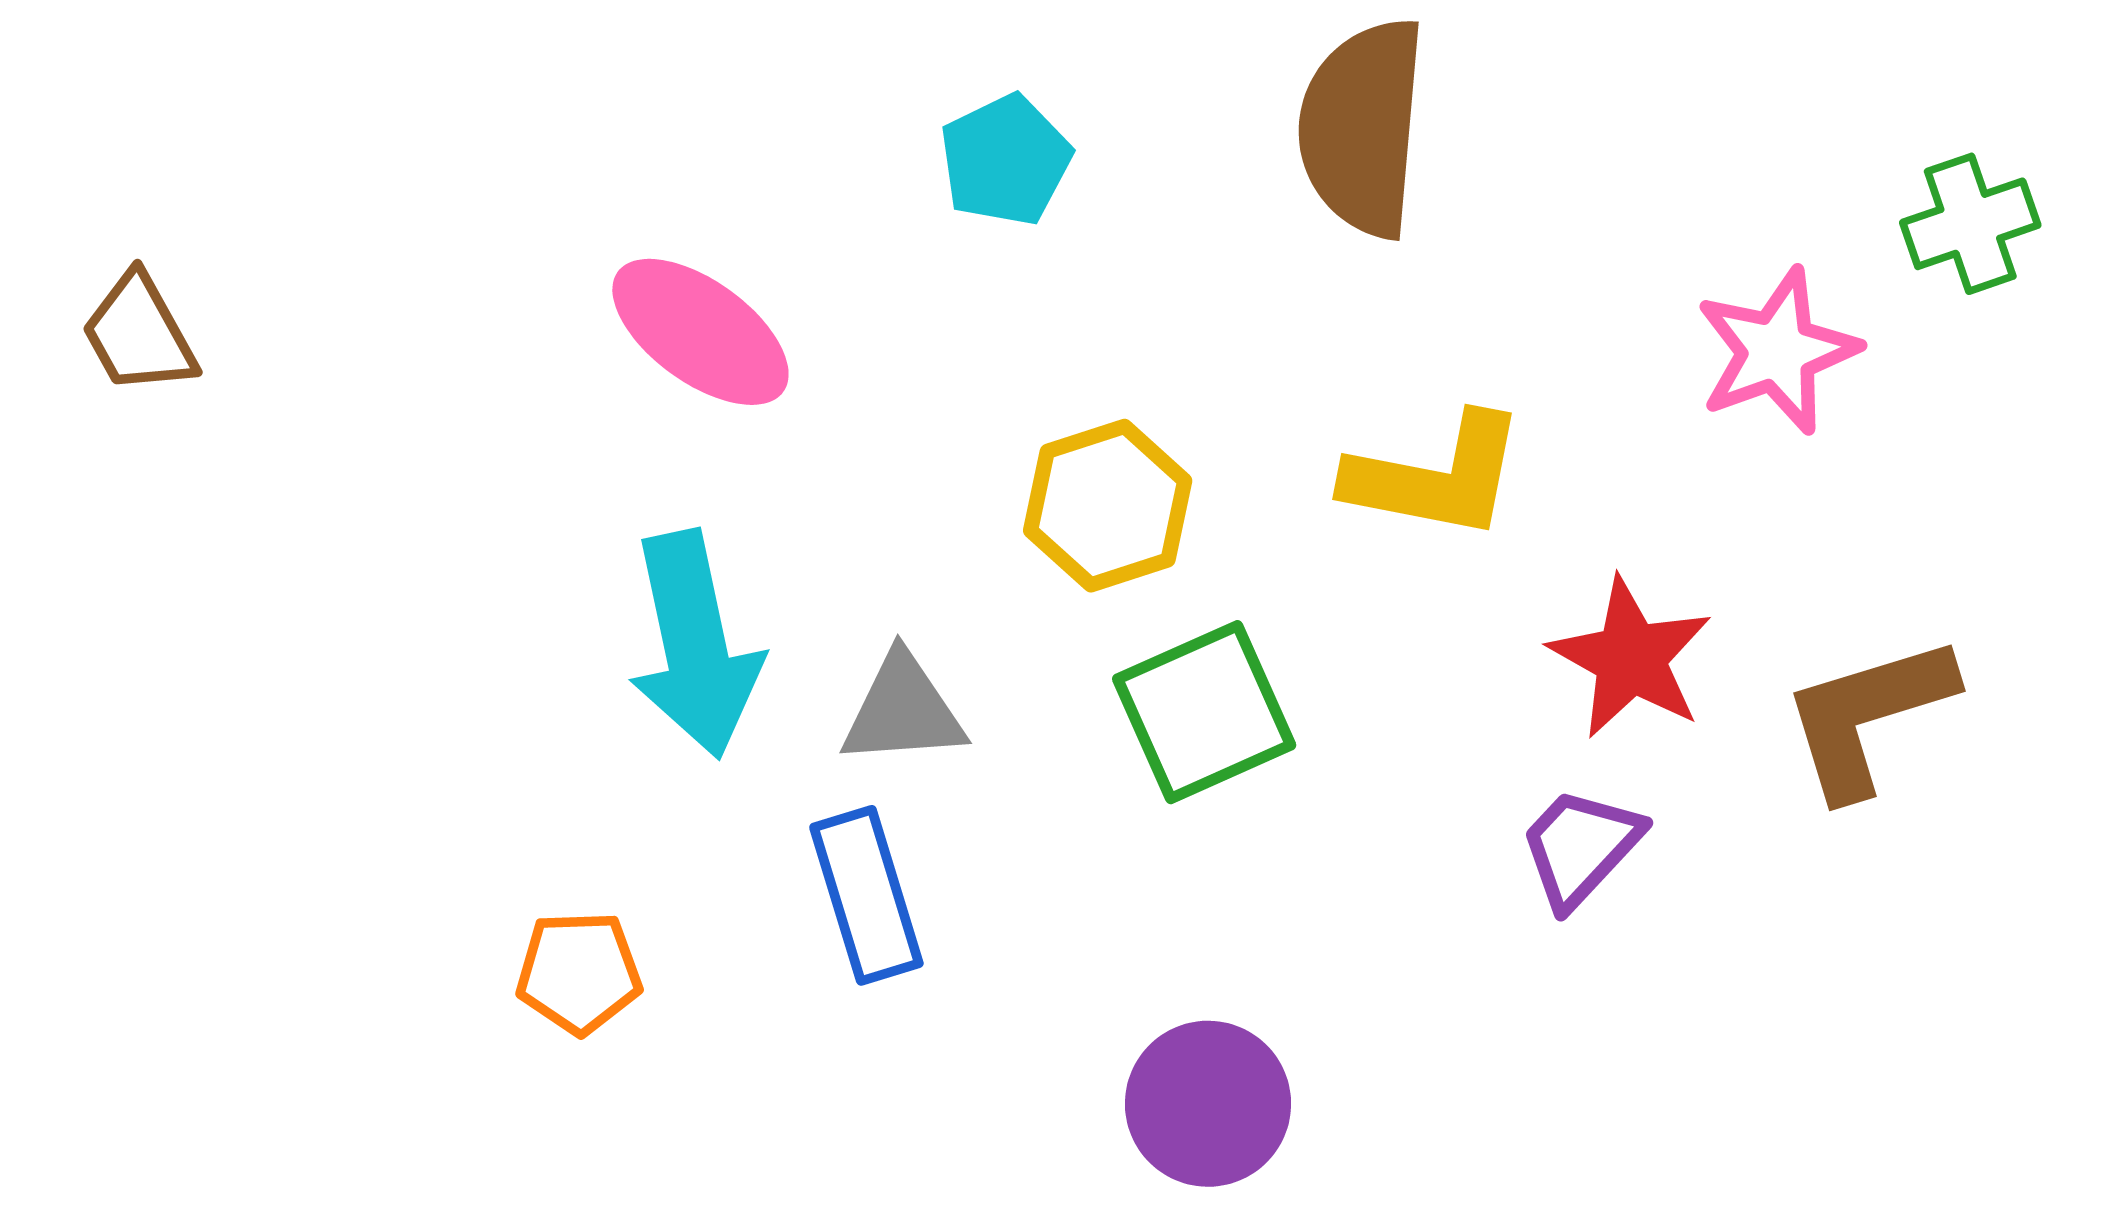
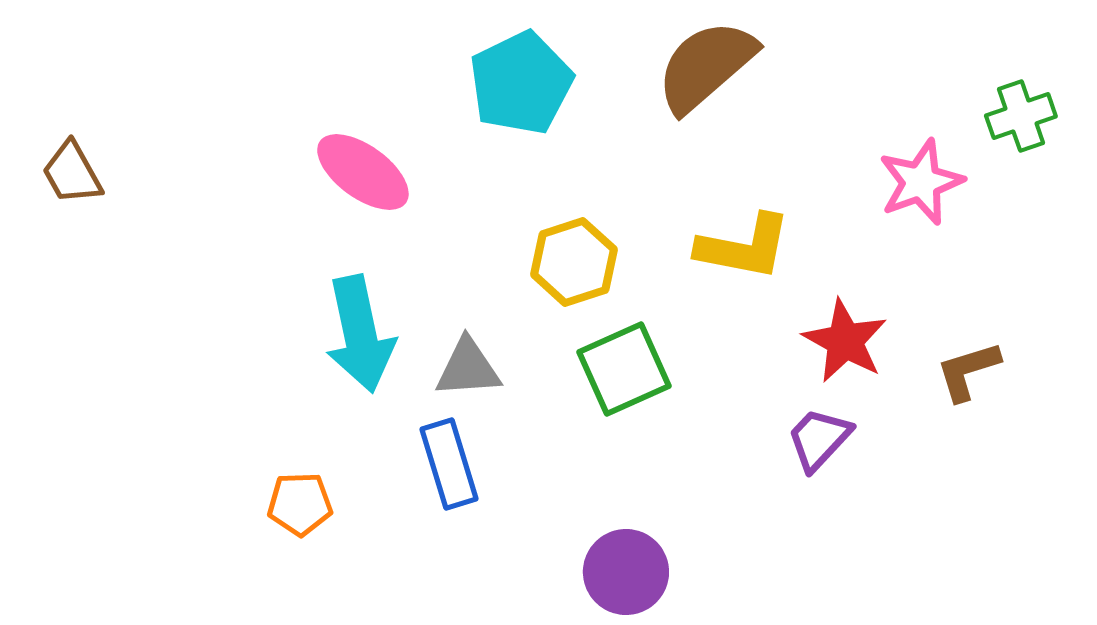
brown semicircle: (1362, 127) -> (706, 66), turned 44
cyan pentagon: (1005, 160) -> (521, 83), size x1.5
brown L-shape: (1868, 716) -> (968, 371), size x0.7

